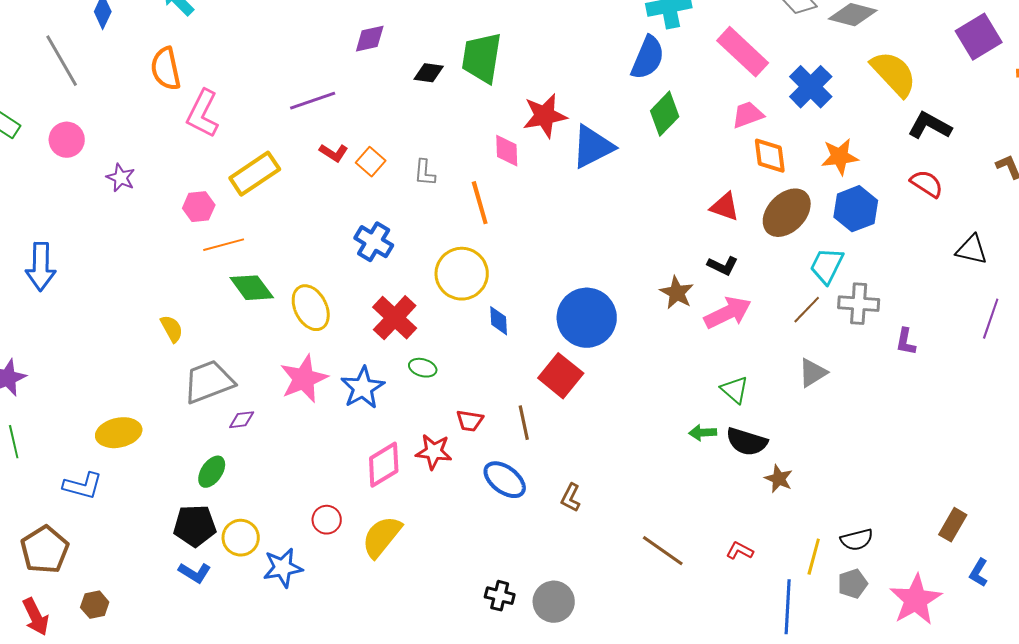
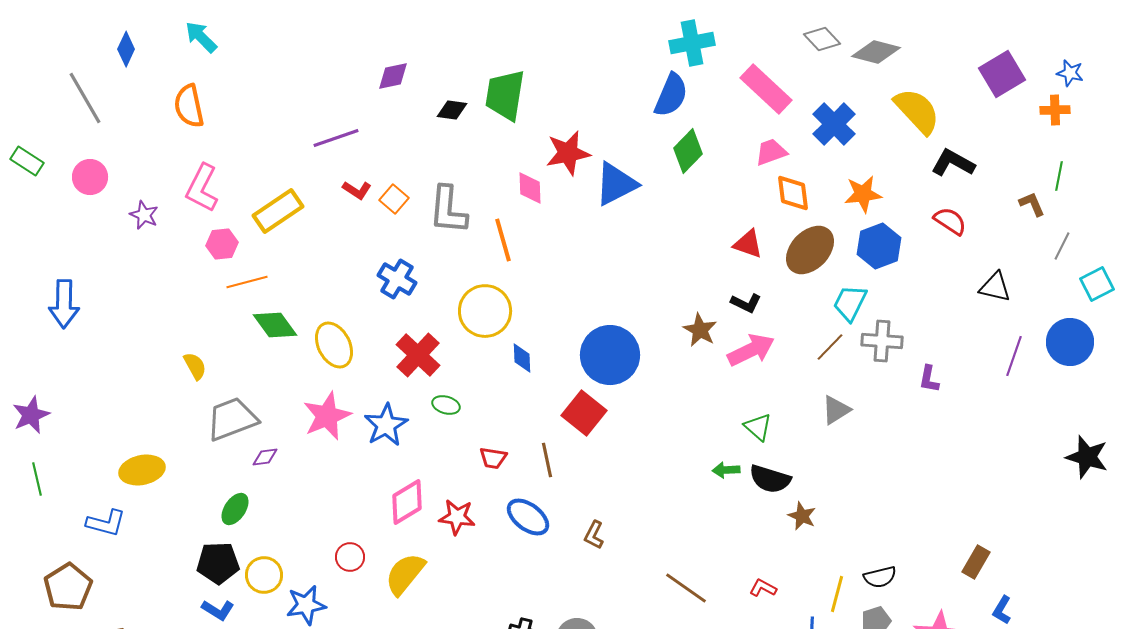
pink L-shape: (203, 114) -> (202, 188), moved
gray L-shape: (425, 173) -> (448, 210), size x1.8
red star: (434, 452) -> (457, 517), moved

